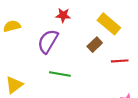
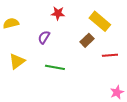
purple semicircle: (48, 41) -> (44, 37), size x0.6
yellow triangle: (14, 85) -> (17, 61), moved

